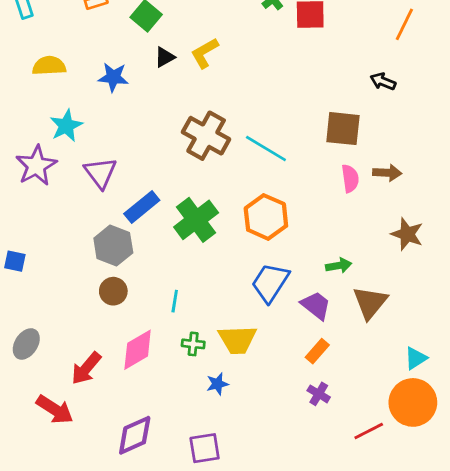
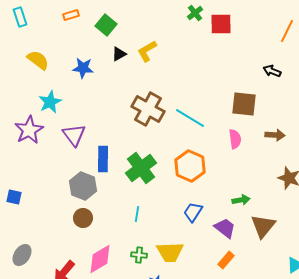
yellow semicircle: (49, 66) -> (38, 60), turned 40
pink semicircle: (350, 178) -> (235, 139), moved
blue rectangle: (142, 207) -> (103, 159), turned -50
blue trapezoid: (270, 283) -> (193, 212), size x0.7
cyan line: (175, 301) -> (137, 214), moved

